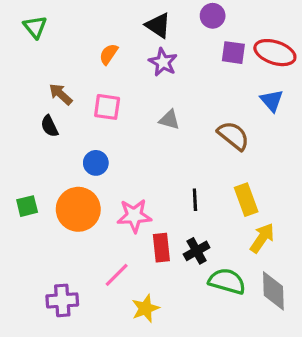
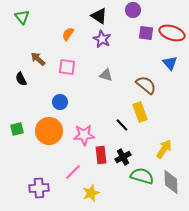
black semicircle: (49, 126) -> (21, 79), moved
black line: (195, 200) -> (122, 125), turned -40
yellow rectangle: (246, 200) -> (140, 112), moved

